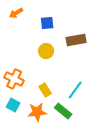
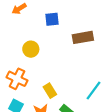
yellow circle: (46, 51) -> (31, 49), moved
cyan line: (75, 90) -> (93, 91), moved

